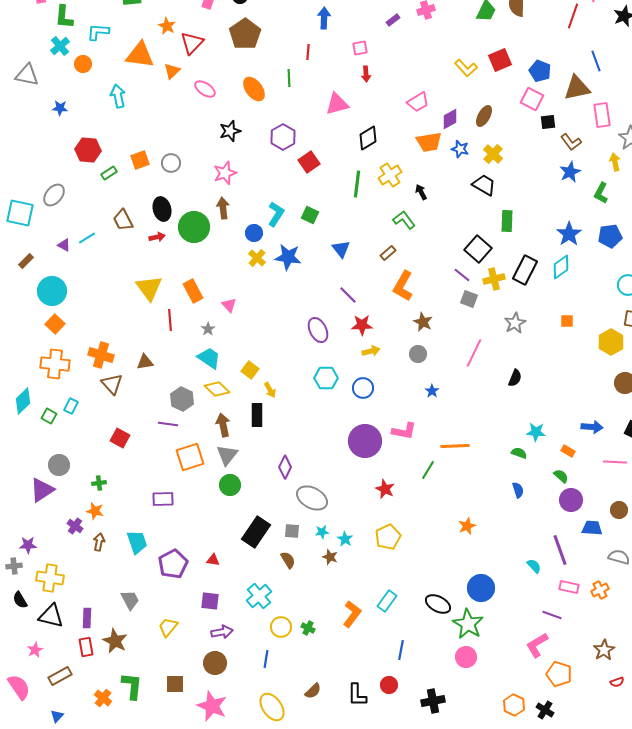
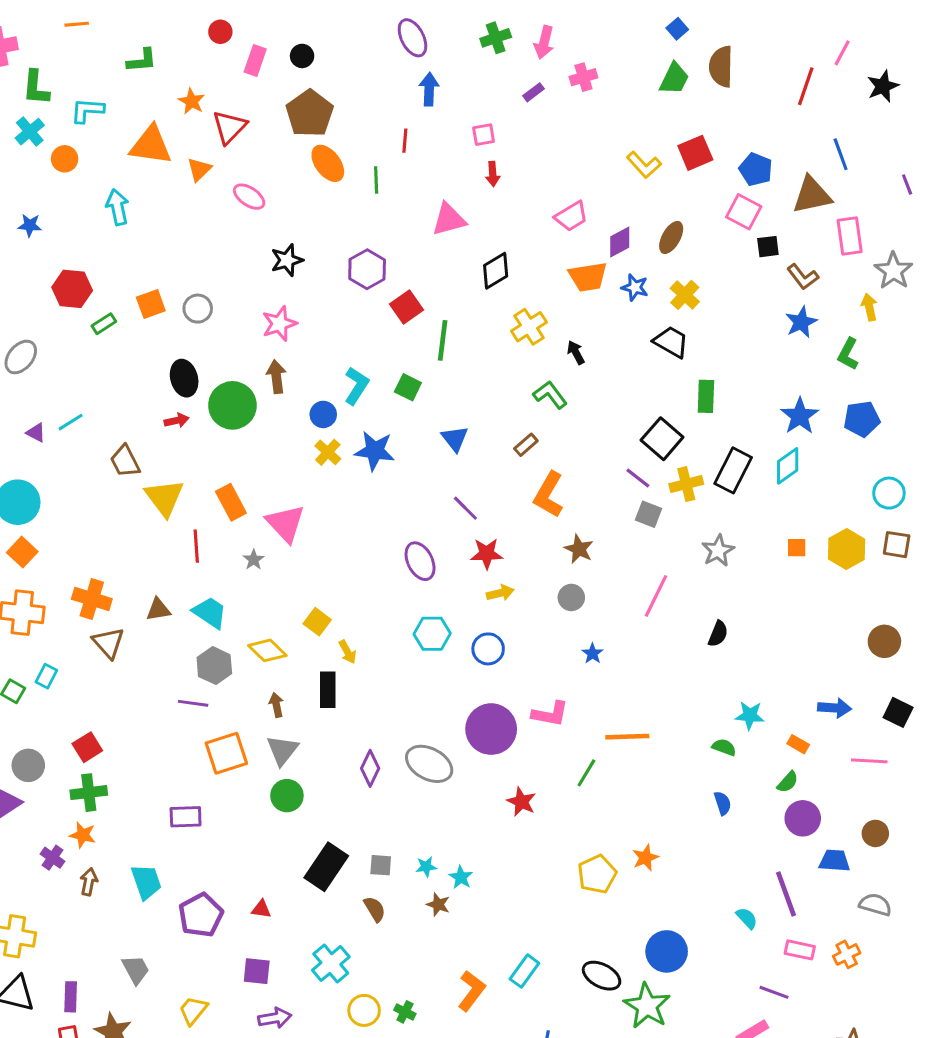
orange ellipse: (254, 89) -> (328, 163), moved
green line: (357, 184) -> (443, 340), moved
brown trapezoid: (123, 220) -> (125, 461), moved
pink triangle: (229, 305) -> (285, 523), size x1.8
yellow hexagon: (611, 342) -> (847, 549), moved
cyan trapezoid: (209, 358) -> (210, 613), moved
brown arrow: (223, 425) -> (276, 705), size x0.7
red square: (120, 438) -> (87, 747), moved, turned 30
green semicircle: (561, 476) -> (788, 782), turned 91
green cross: (99, 483) -> (89, 793), size x1.6
gray ellipse: (312, 498) -> (429, 764), moved
yellow pentagon: (388, 537) -> (597, 874), moved

